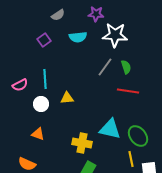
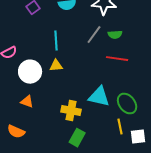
green semicircle: (126, 67) -> (115, 35), turned 104
cyan line: (45, 79) -> (56, 41), moved
white circle: (41, 104) -> (30, 72), size x1.5

